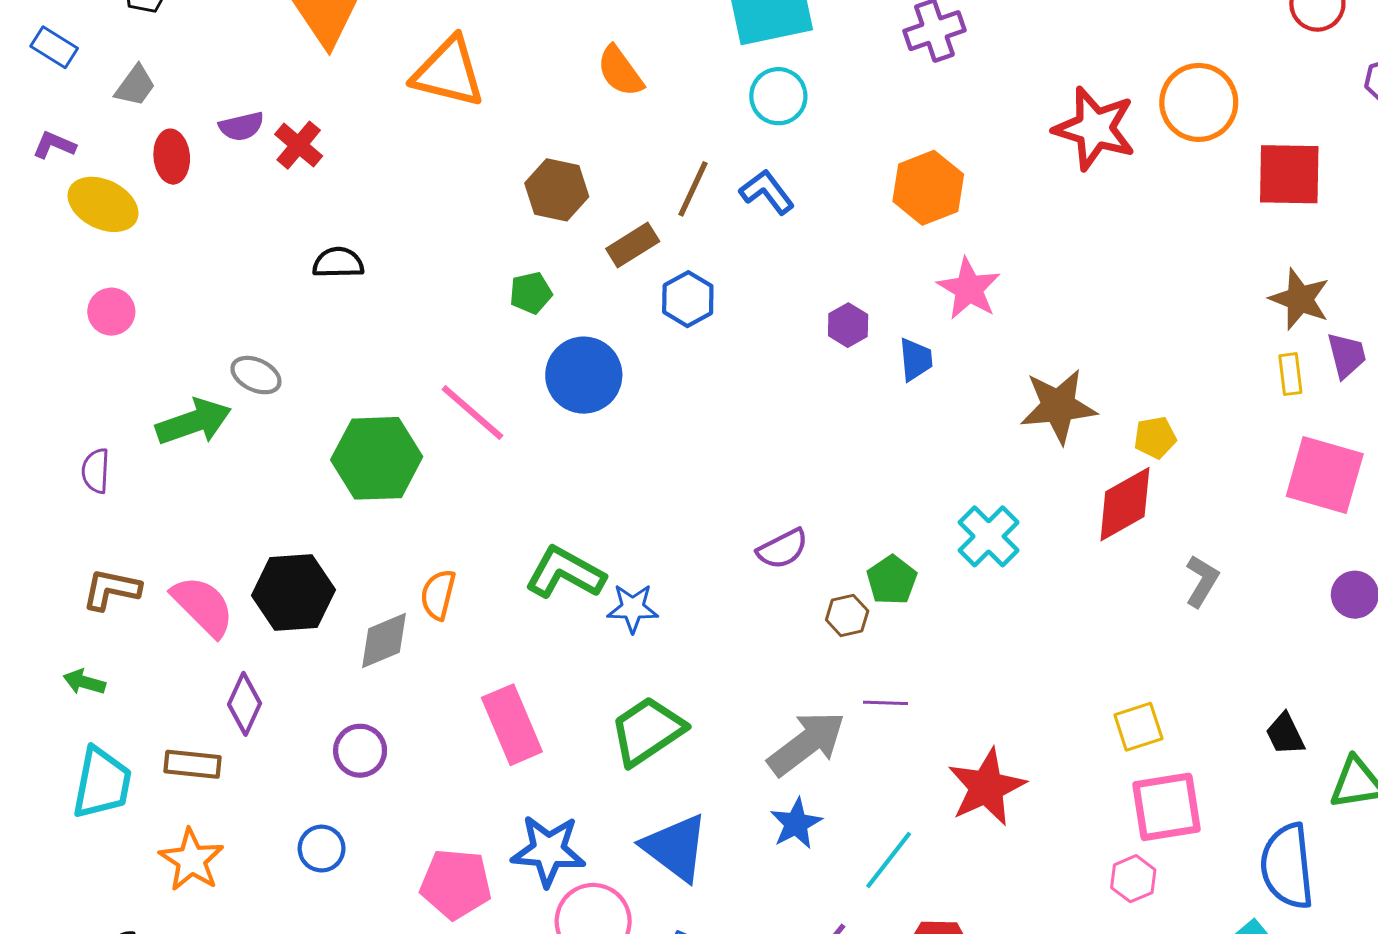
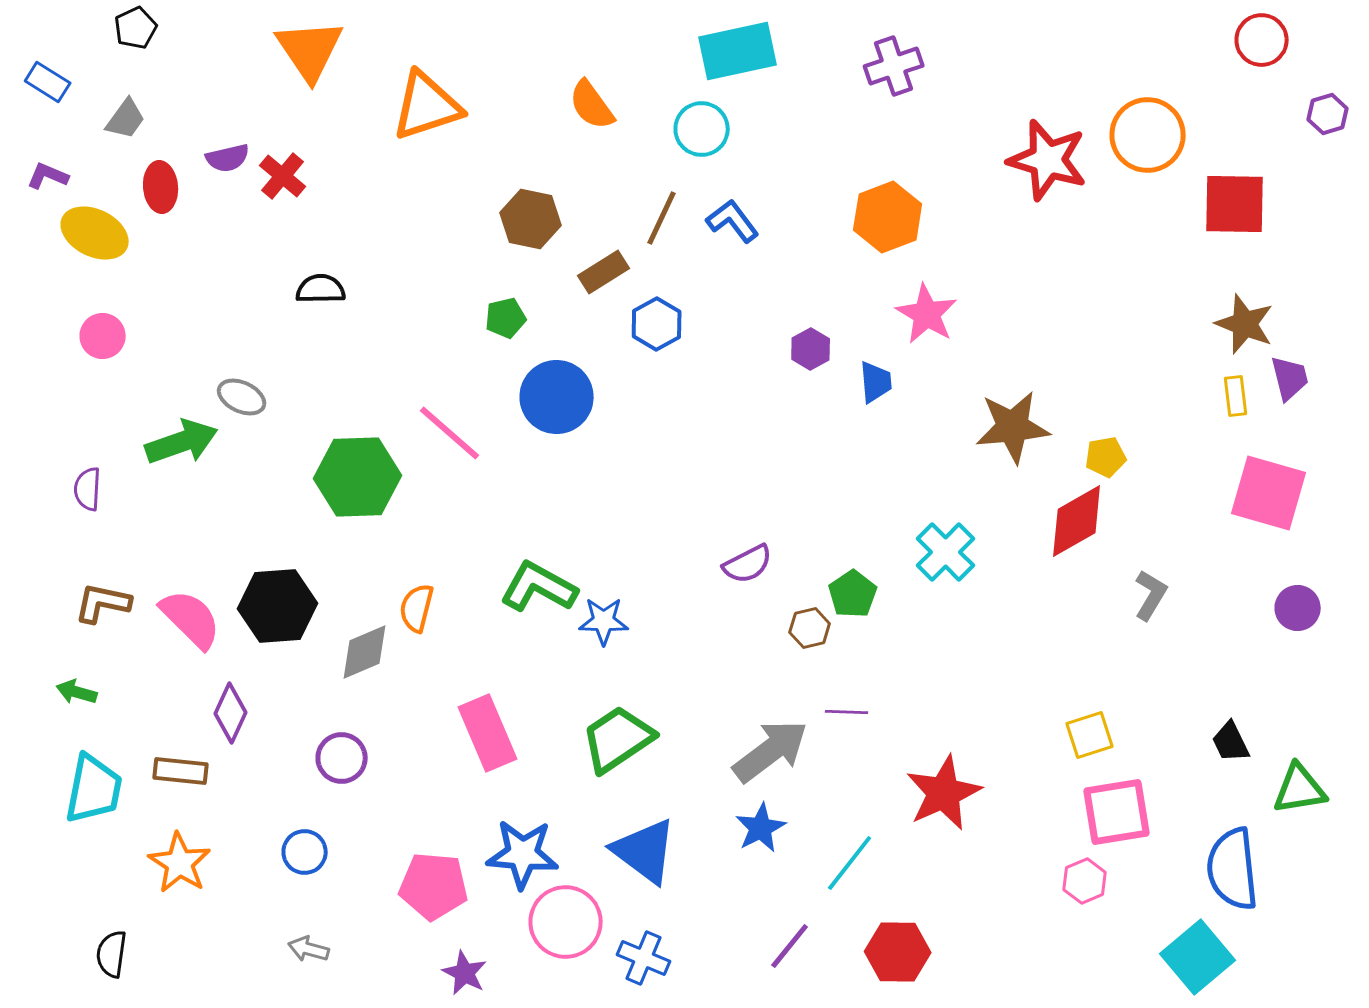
orange triangle: (448, 72) -> (427, 106), turned -32
cyan circle: (778, 96) -> (702, 129), moved

